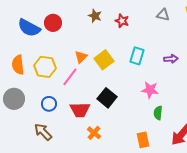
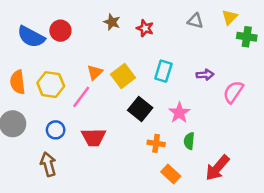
pink star: (150, 90) -> (179, 113), turned 30
black square: (107, 98) -> (140, 109), moved
brown arrow: (43, 132) -> (48, 164), turned 30
orange cross: (94, 133) -> (156, 143), moved, turned -32
orange rectangle: (143, 140) -> (171, 174), turned -35

